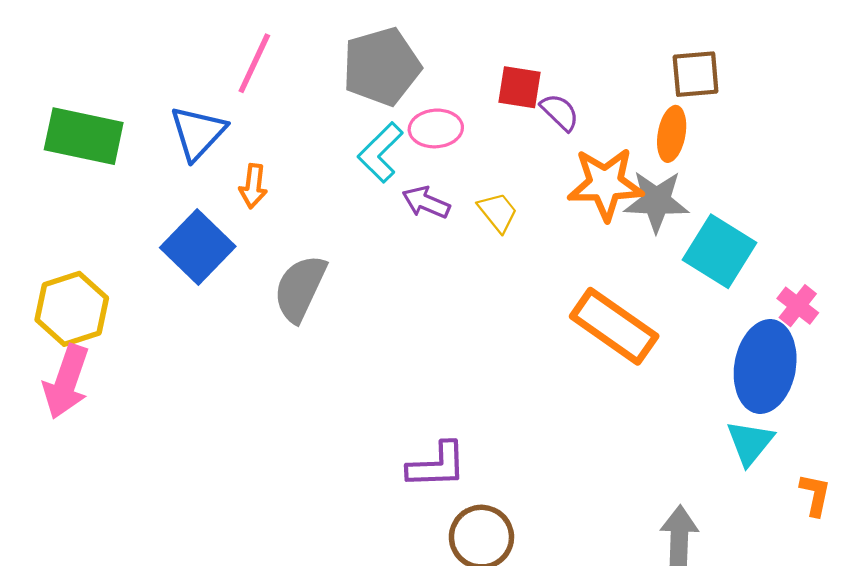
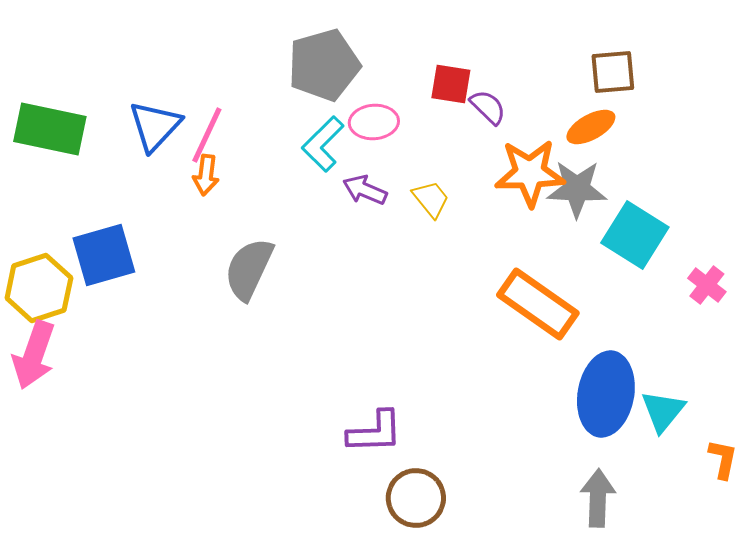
pink line: (254, 63) -> (207, 135), moved
orange ellipse: (672, 134) -> (591, 127), turned 51
blue square: (198, 247) -> (104, 255), moved, turned 30
blue ellipse: (765, 366) -> (606, 394), moved

